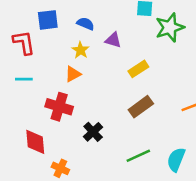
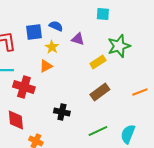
blue square: (48, 20) -> (34, 32), moved
green star: (170, 27) -> (119, 46), moved
red cross: (59, 107) -> (24, 87), moved
black cross: (93, 132) -> (62, 112), turned -35

